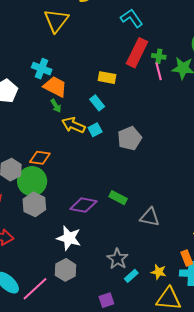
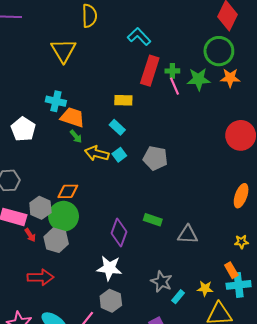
gray pentagon: (130, 138) -> (155, 158), turned -30
gray hexagon: (34, 204) -> (56, 240), moved
purple diamond: (83, 205) -> (119, 233), turned -72

